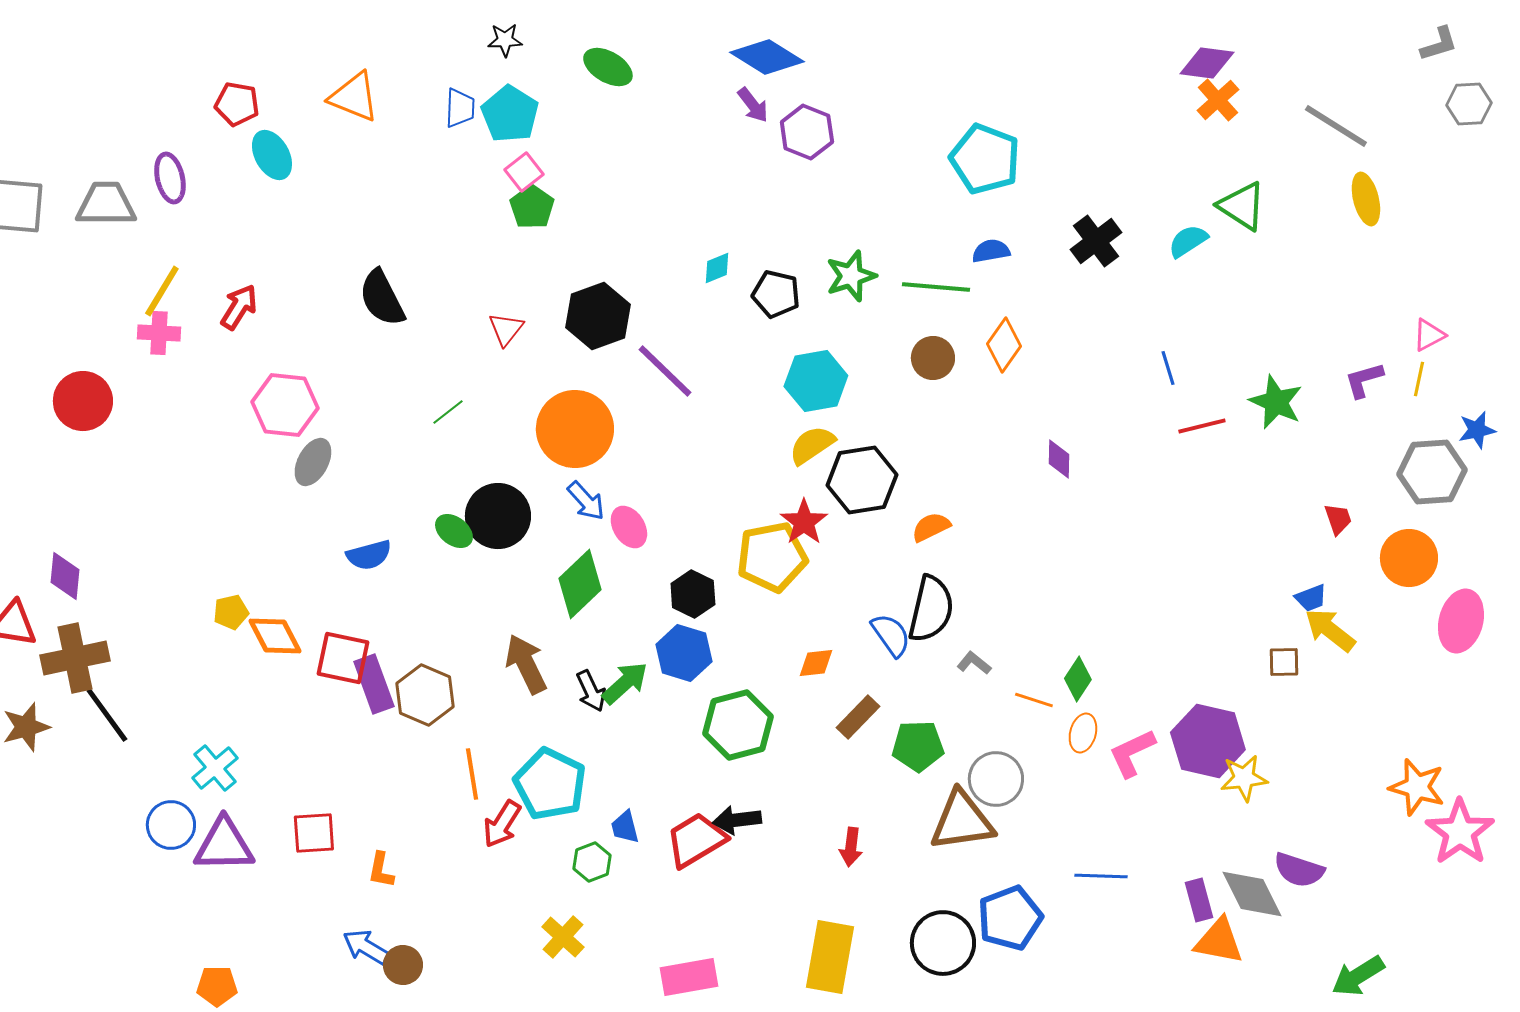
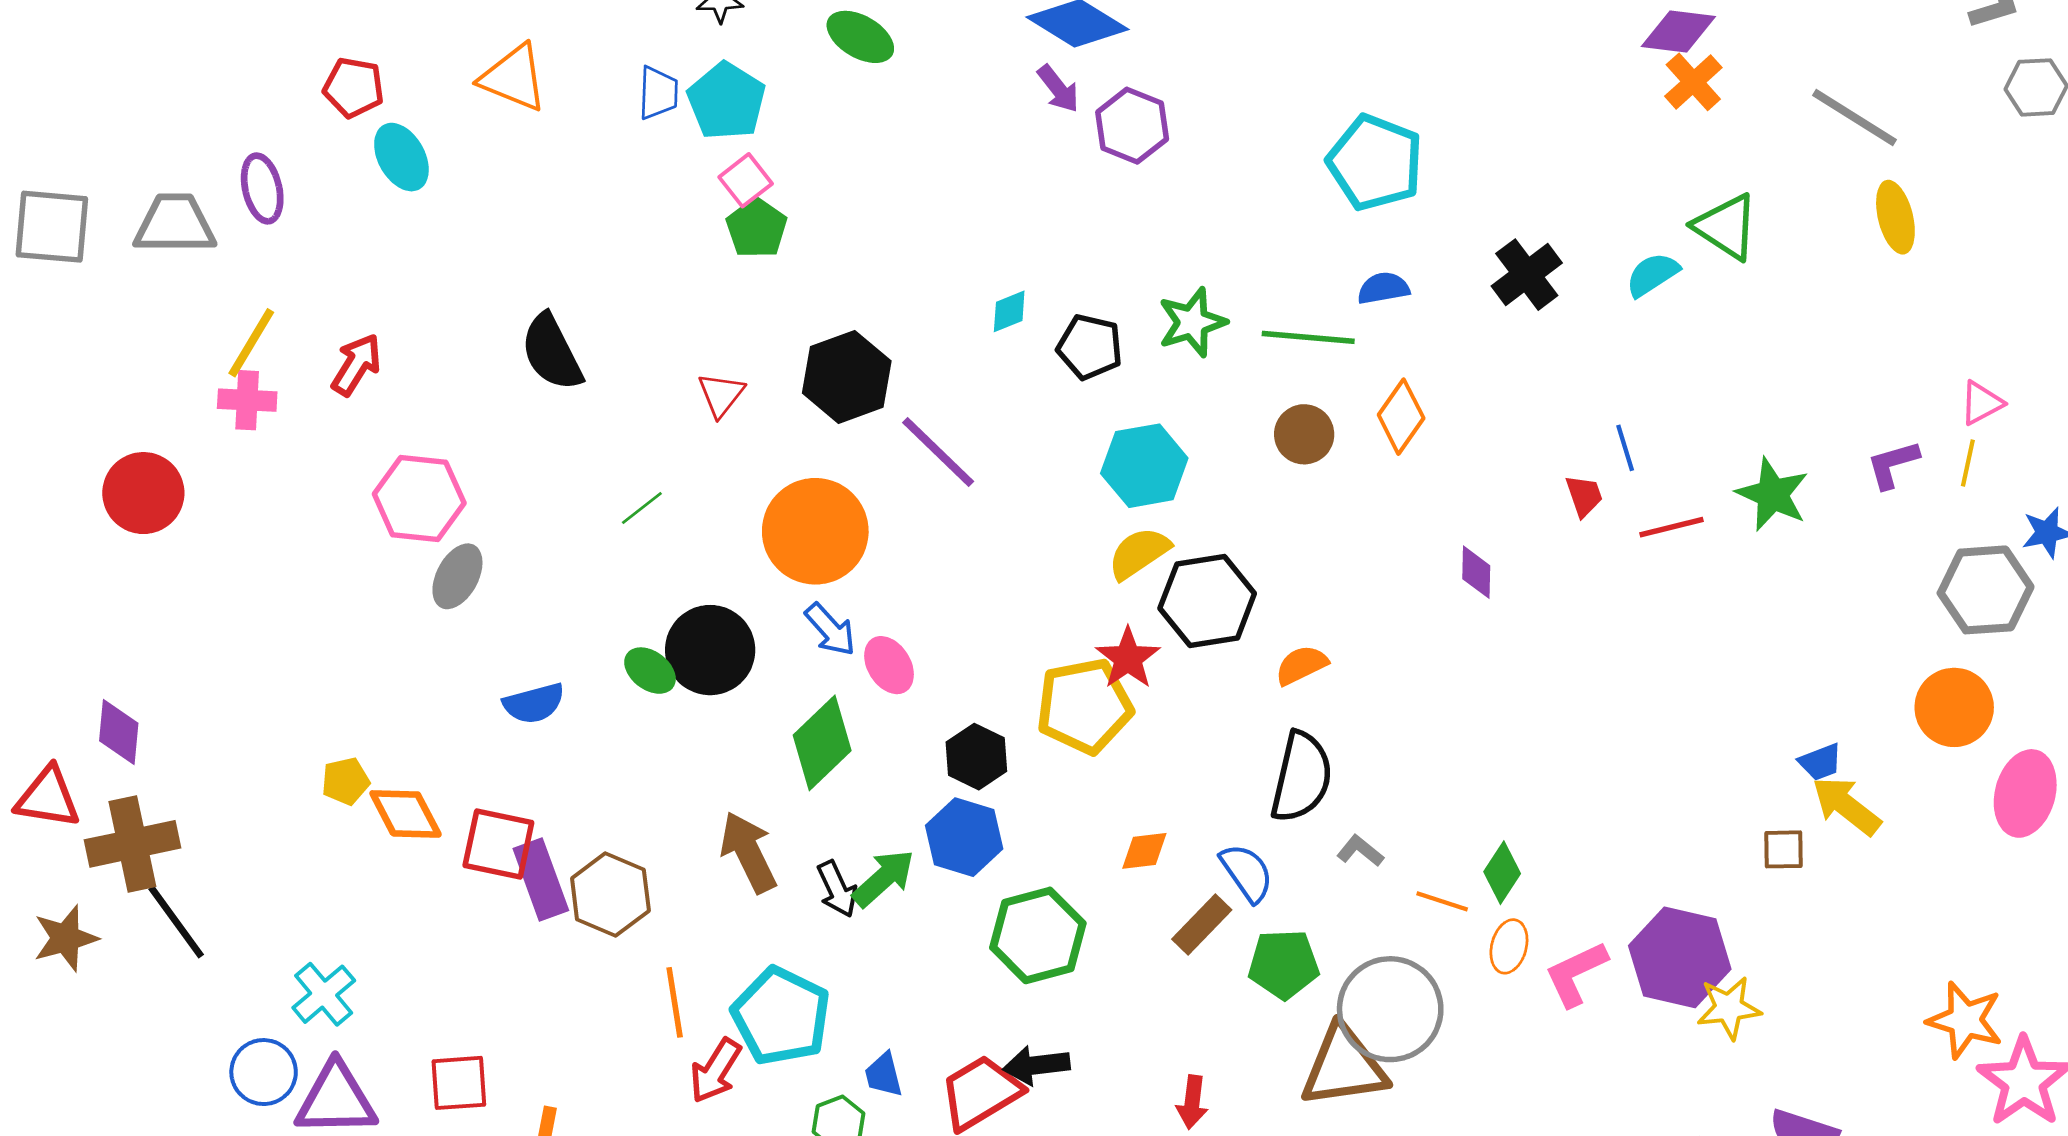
red trapezoid: (1338, 519) -> (1584, 496), moved
blue semicircle: (891, 635) -> (1247, 873), moved
gray circle: (996, 779) -> (1390, 1009), size x1.4

